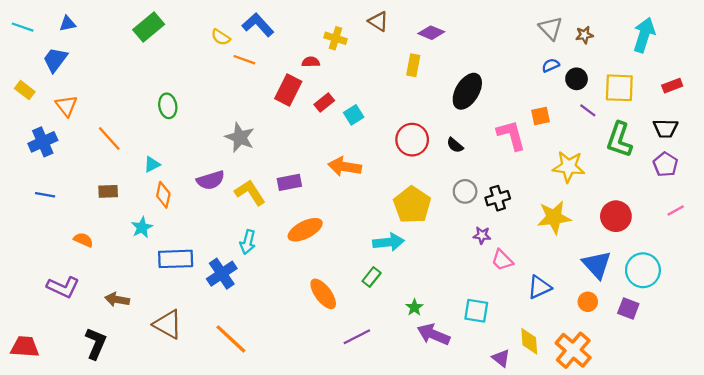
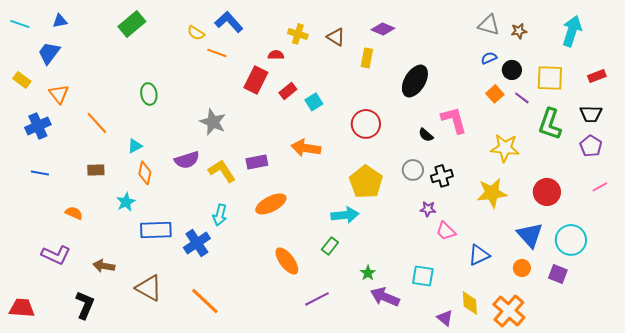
brown triangle: (378, 21) -> (336, 37), moved
gray triangle: (551, 28) -> (489, 25), turned -30
orange square: (540, 116) -> (495, 94), moved, turned -30
black semicircle: (455, 145) -> (426, 135), moved

